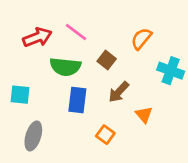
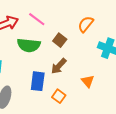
brown arrow: (119, 92) -> (59, 66), moved
blue rectangle: (77, 100) -> (38, 81), moved

